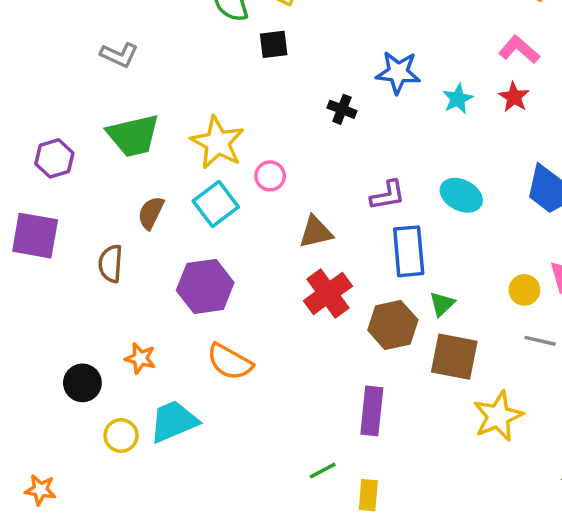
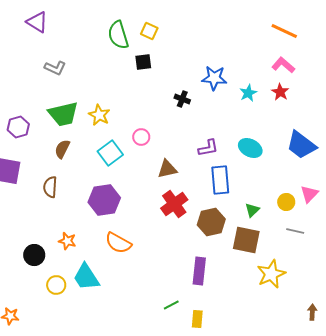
yellow star: (217, 143) -> (99, 115), moved, size x0.7
brown semicircle: (151, 213) -> (62, 149), moved
green triangle: (442, 304) -> (252, 210), moved
cyan trapezoid: (174, 421) -> (86, 277), turned -100

